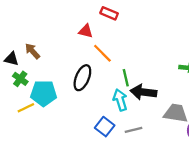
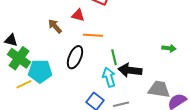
brown arrow: (32, 51) -> (55, 26), moved
orange line: (102, 53) -> (93, 35), turned -42
green cross: (20, 79) -> (19, 58), size x1.6

